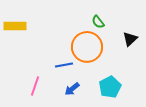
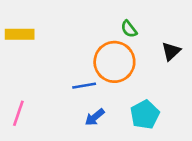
pink line: (35, 86) -> (18, 113), moved

